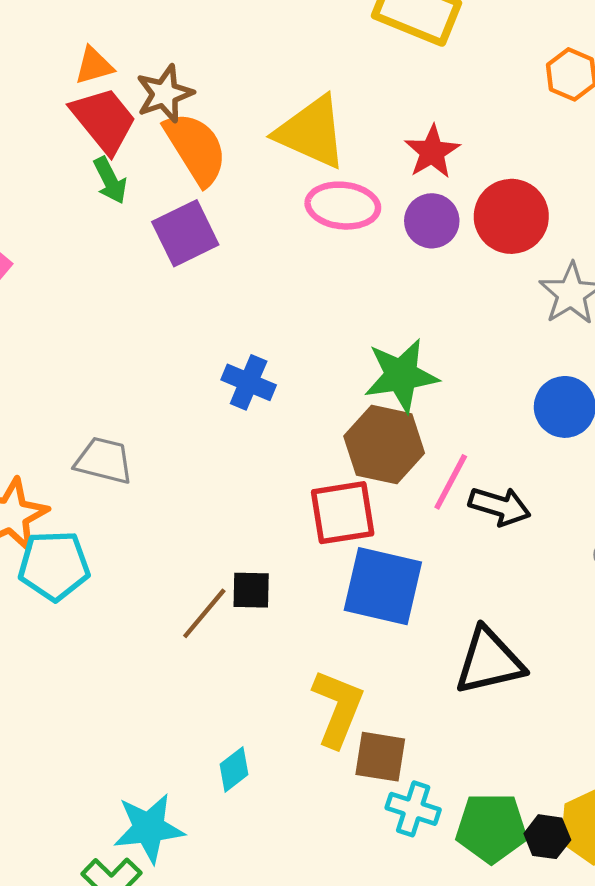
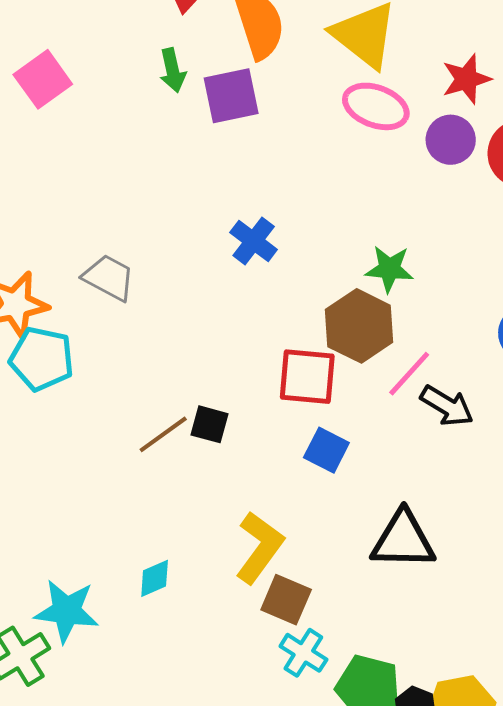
green arrow: (110, 180) -> (173, 70), moved
green star: (401, 375) -> (389, 269), size x0.7
blue square: (383, 586) -> (326, 450), size x0.6

